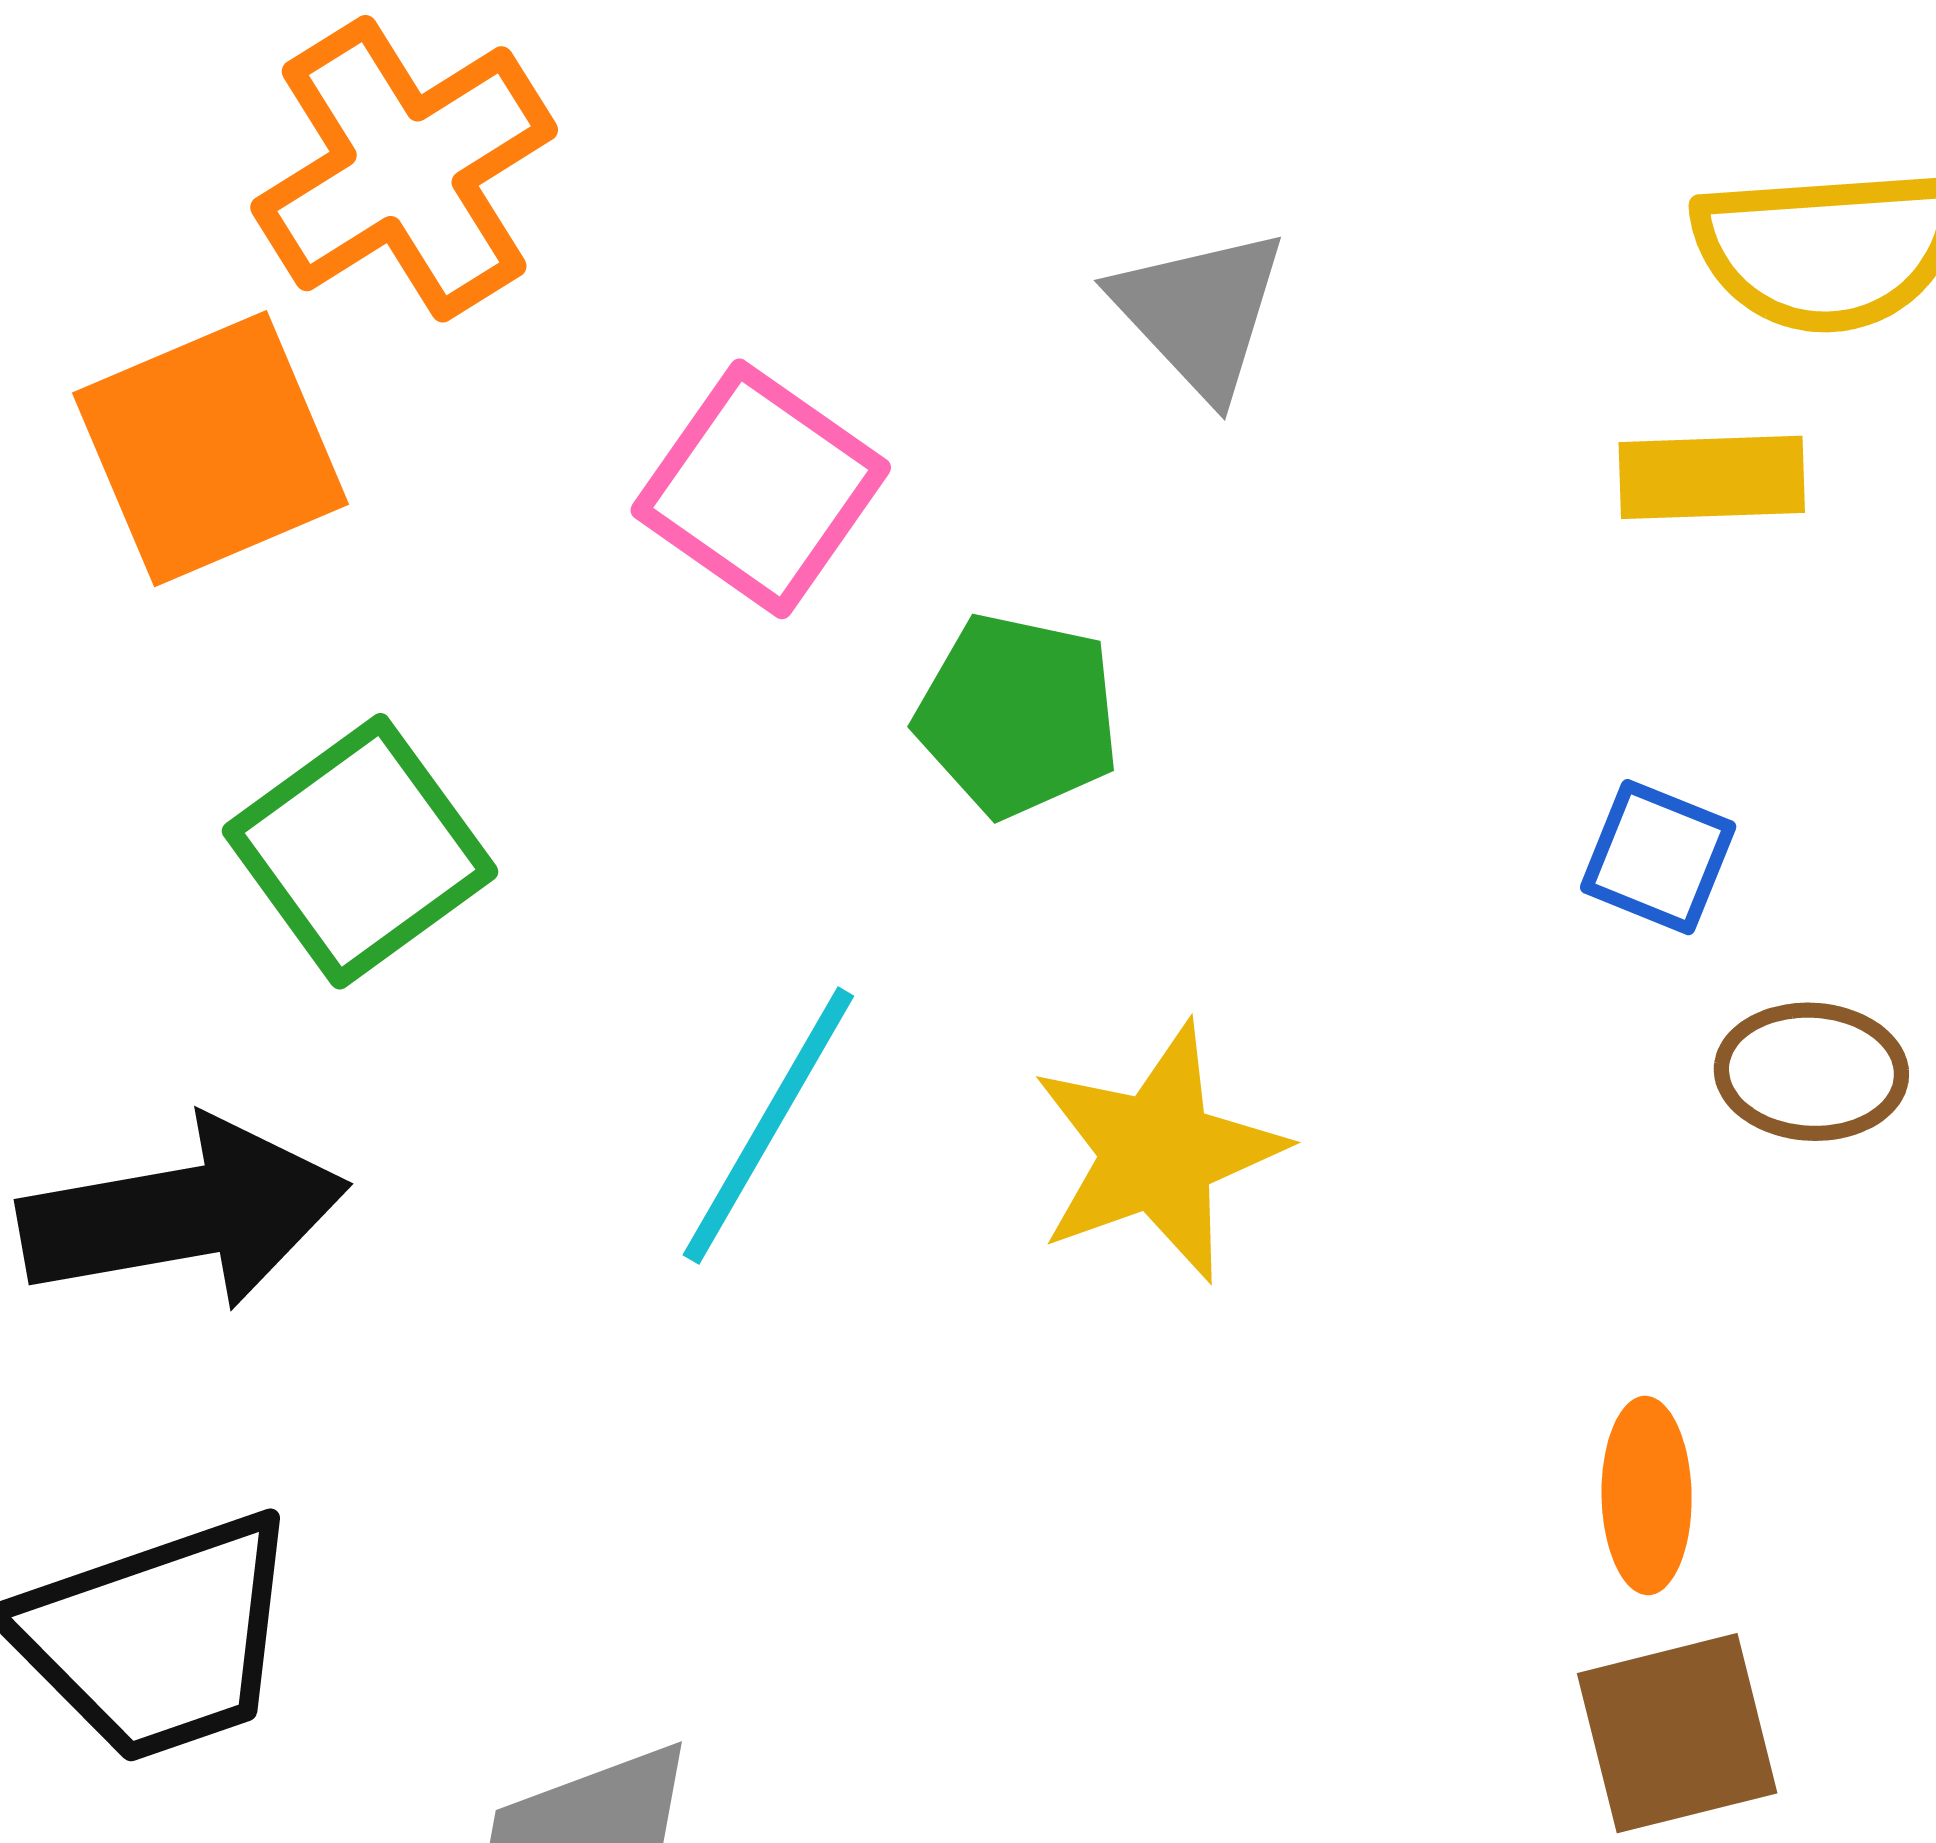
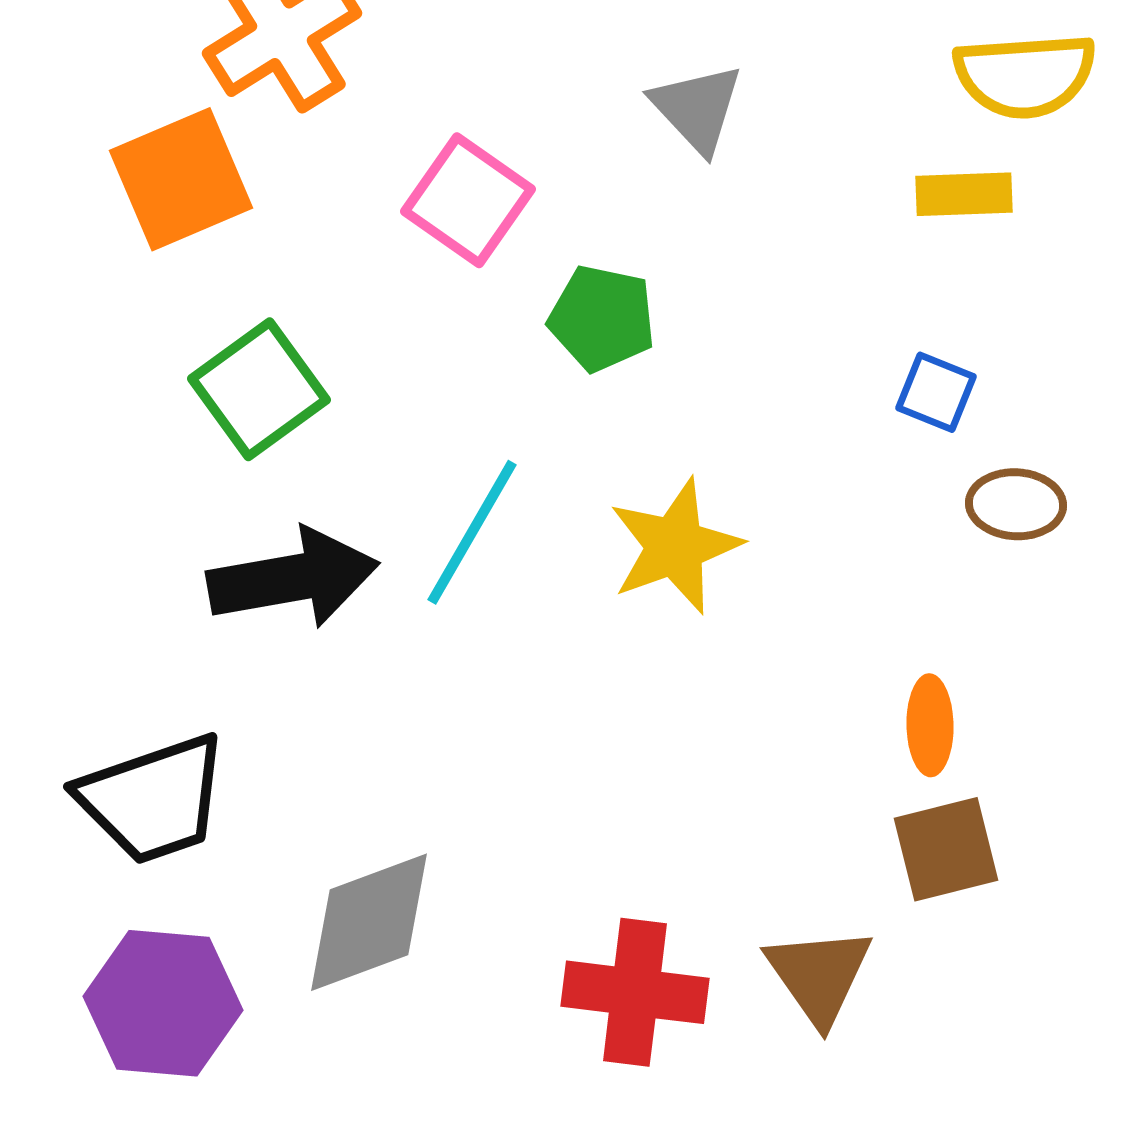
black arrow: (184, 1214) -> (293, 578), moved

